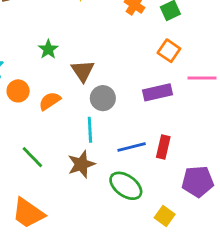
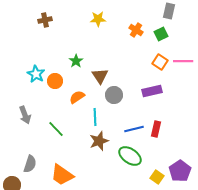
pink line: (202, 78) -> (183, 61), moved
orange circle: (18, 91) -> (55, 81), moved
cyan line: (90, 130) -> (95, 117), moved
green line: (32, 157) -> (56, 129), moved
purple pentagon: (198, 181) -> (180, 171), moved, turned -30

